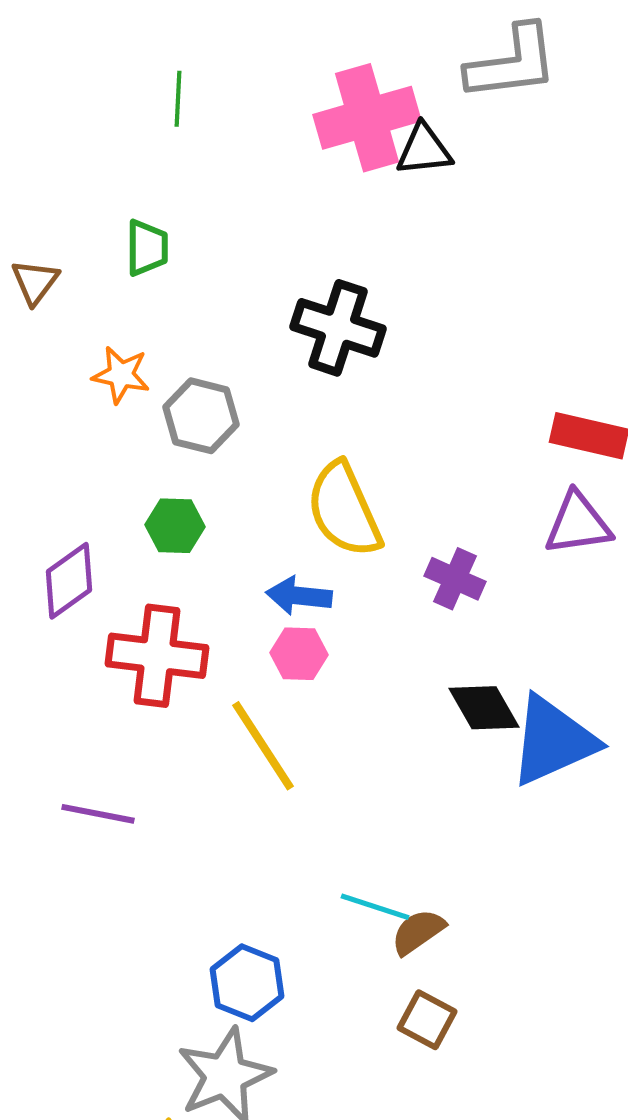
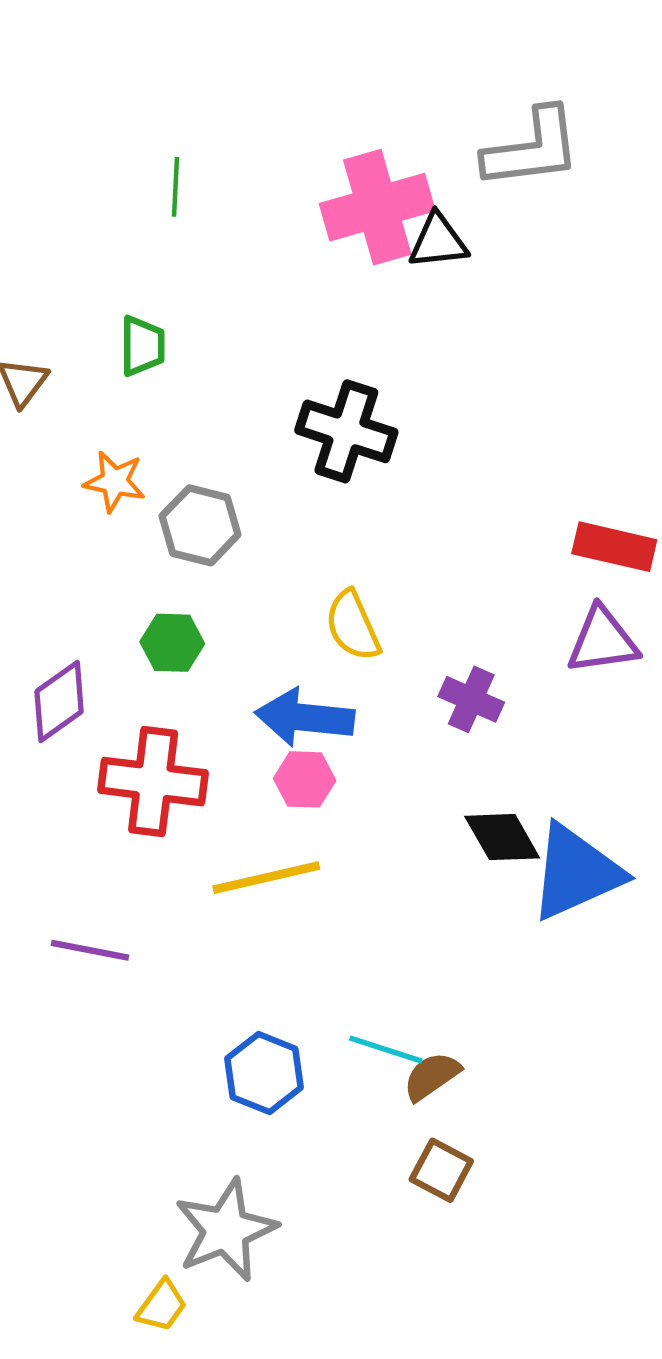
yellow semicircle: (344, 510) -> (353, 626), size x0.7
blue arrow: (299, 596) -> (305, 717), size x1.4
yellow line: (263, 746) -> (266, 878), turned -70
blue hexagon: (247, 983) -> (264, 1073), moved

